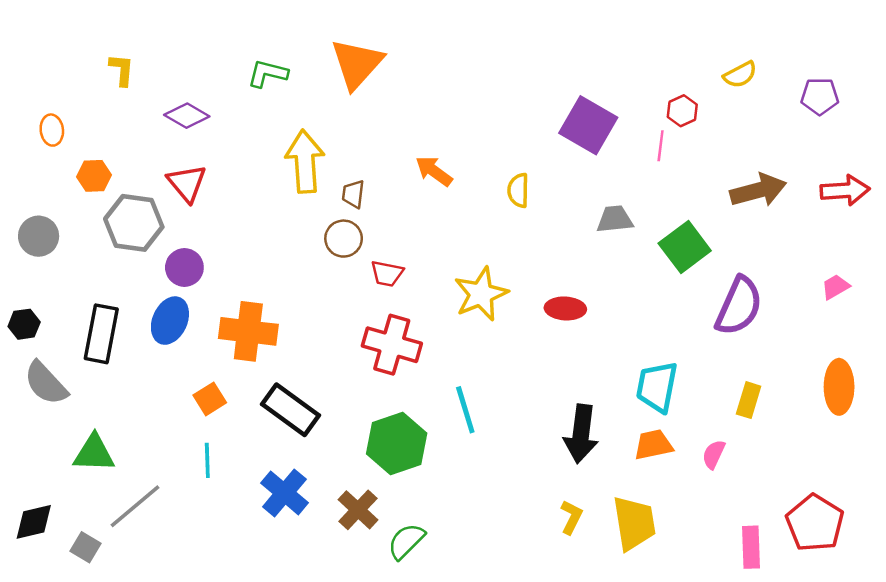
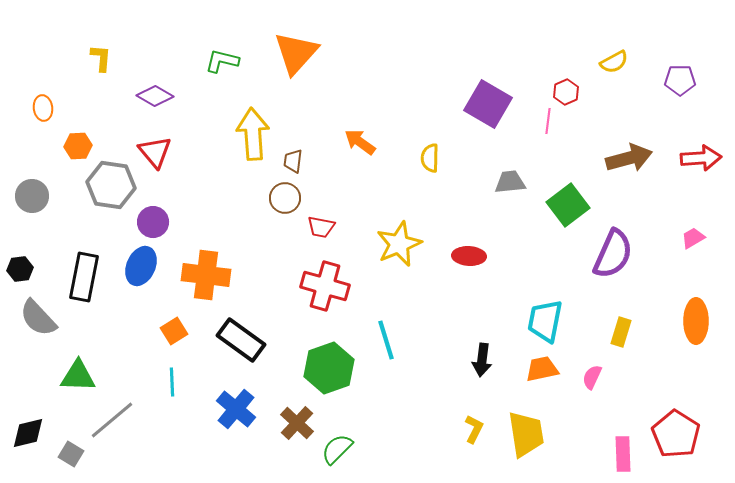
black arrow: (581, 434) -> (482, 360), size x0.7

